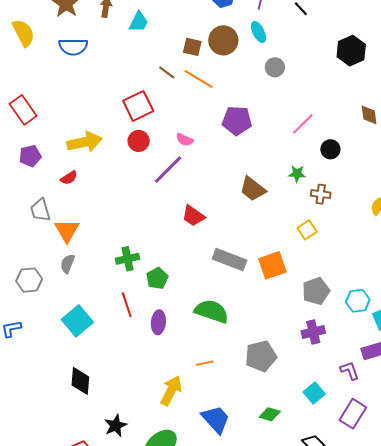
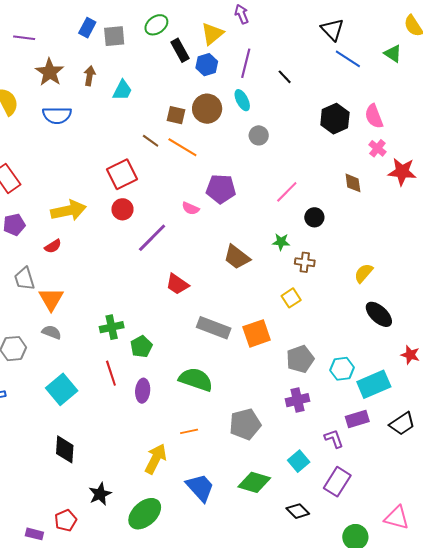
pink semicircle: (185, 140) -> (191, 208), moved
gray semicircle: (67, 264) -> (52, 332), turned 90
green diamond: (270, 414) -> (254, 482), size x1.5

